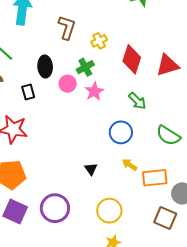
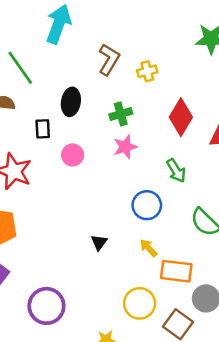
yellow cross: (99, 41) -> (147, 71), moved
pink circle: (68, 84) -> (73, 155), moved
purple circle: (55, 208) -> (46, 306), moved
yellow circle: (109, 211) -> (140, 303), moved

